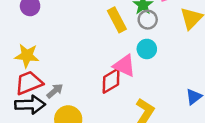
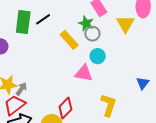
red diamond: (111, 81) -> (65, 108), moved
gray arrow: (55, 91) -> (21, 89), moved

